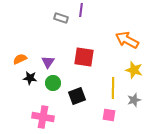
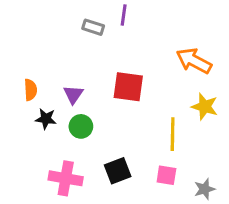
orange semicircle: (20, 59) -> (31, 90), turned 112
black square: (77, 96) -> (118, 171), moved
gray star: (134, 100) -> (205, 189), moved

